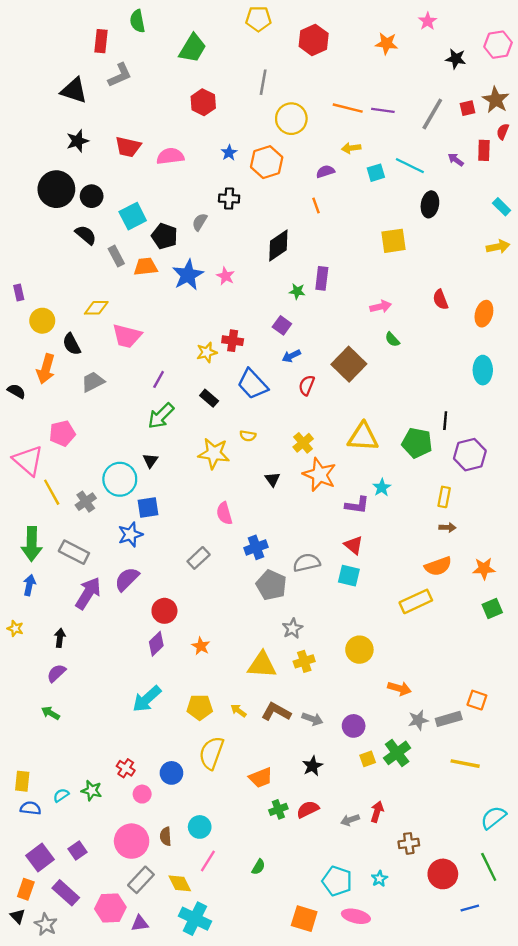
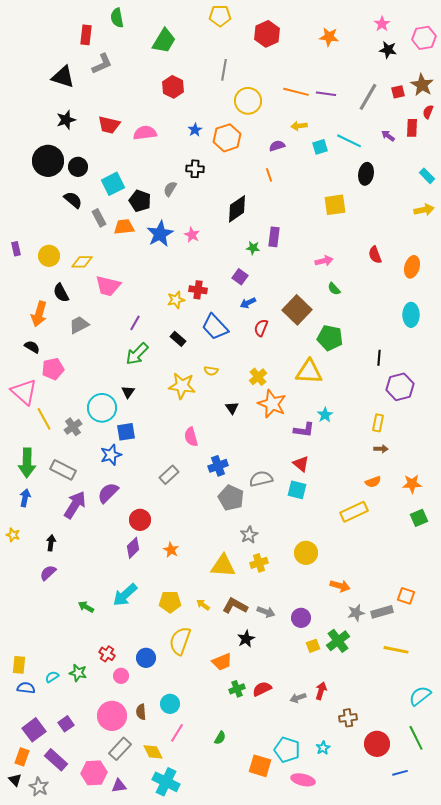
pink star: (428, 21) -> (382, 24), moved
yellow circle: (42, 321) -> (49, 256), moved
black semicircle: (16, 391) -> (32, 347), moved
green pentagon: (417, 443) -> (330, 338), moved
orange semicircle: (438, 566) -> (373, 482), size x0.7
green arrow: (50, 713) -> (86, 607), moved
black star: (312, 766) -> (246, 639), moved
orange square: (304, 919) -> (260, 766), moved

